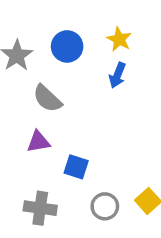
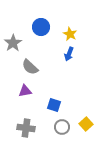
blue circle: (67, 46) -> (41, 27), moved
blue square: (76, 167) -> (54, 105), moved

